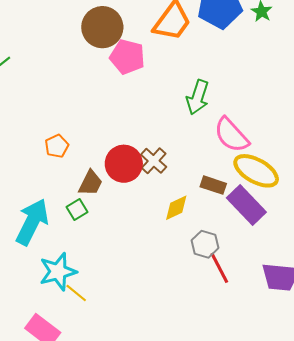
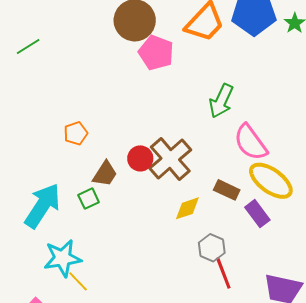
brown cross: (154, 161) -> (170, 159), size x1.6
red circle: (124, 164) -> (140, 158), size x0.7
purple rectangle: (246, 205) -> (257, 214), size x0.7

